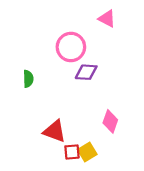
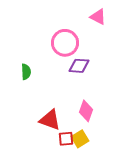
pink diamond: (110, 121) -> (86, 111), moved

